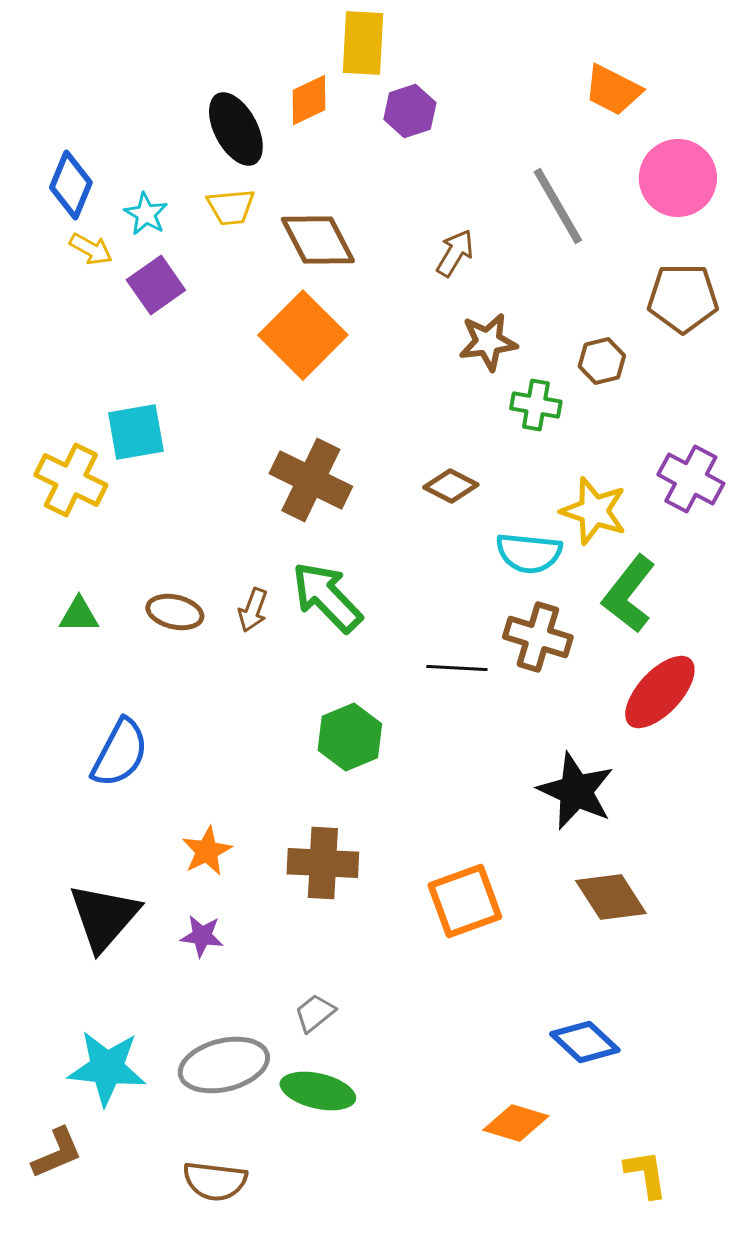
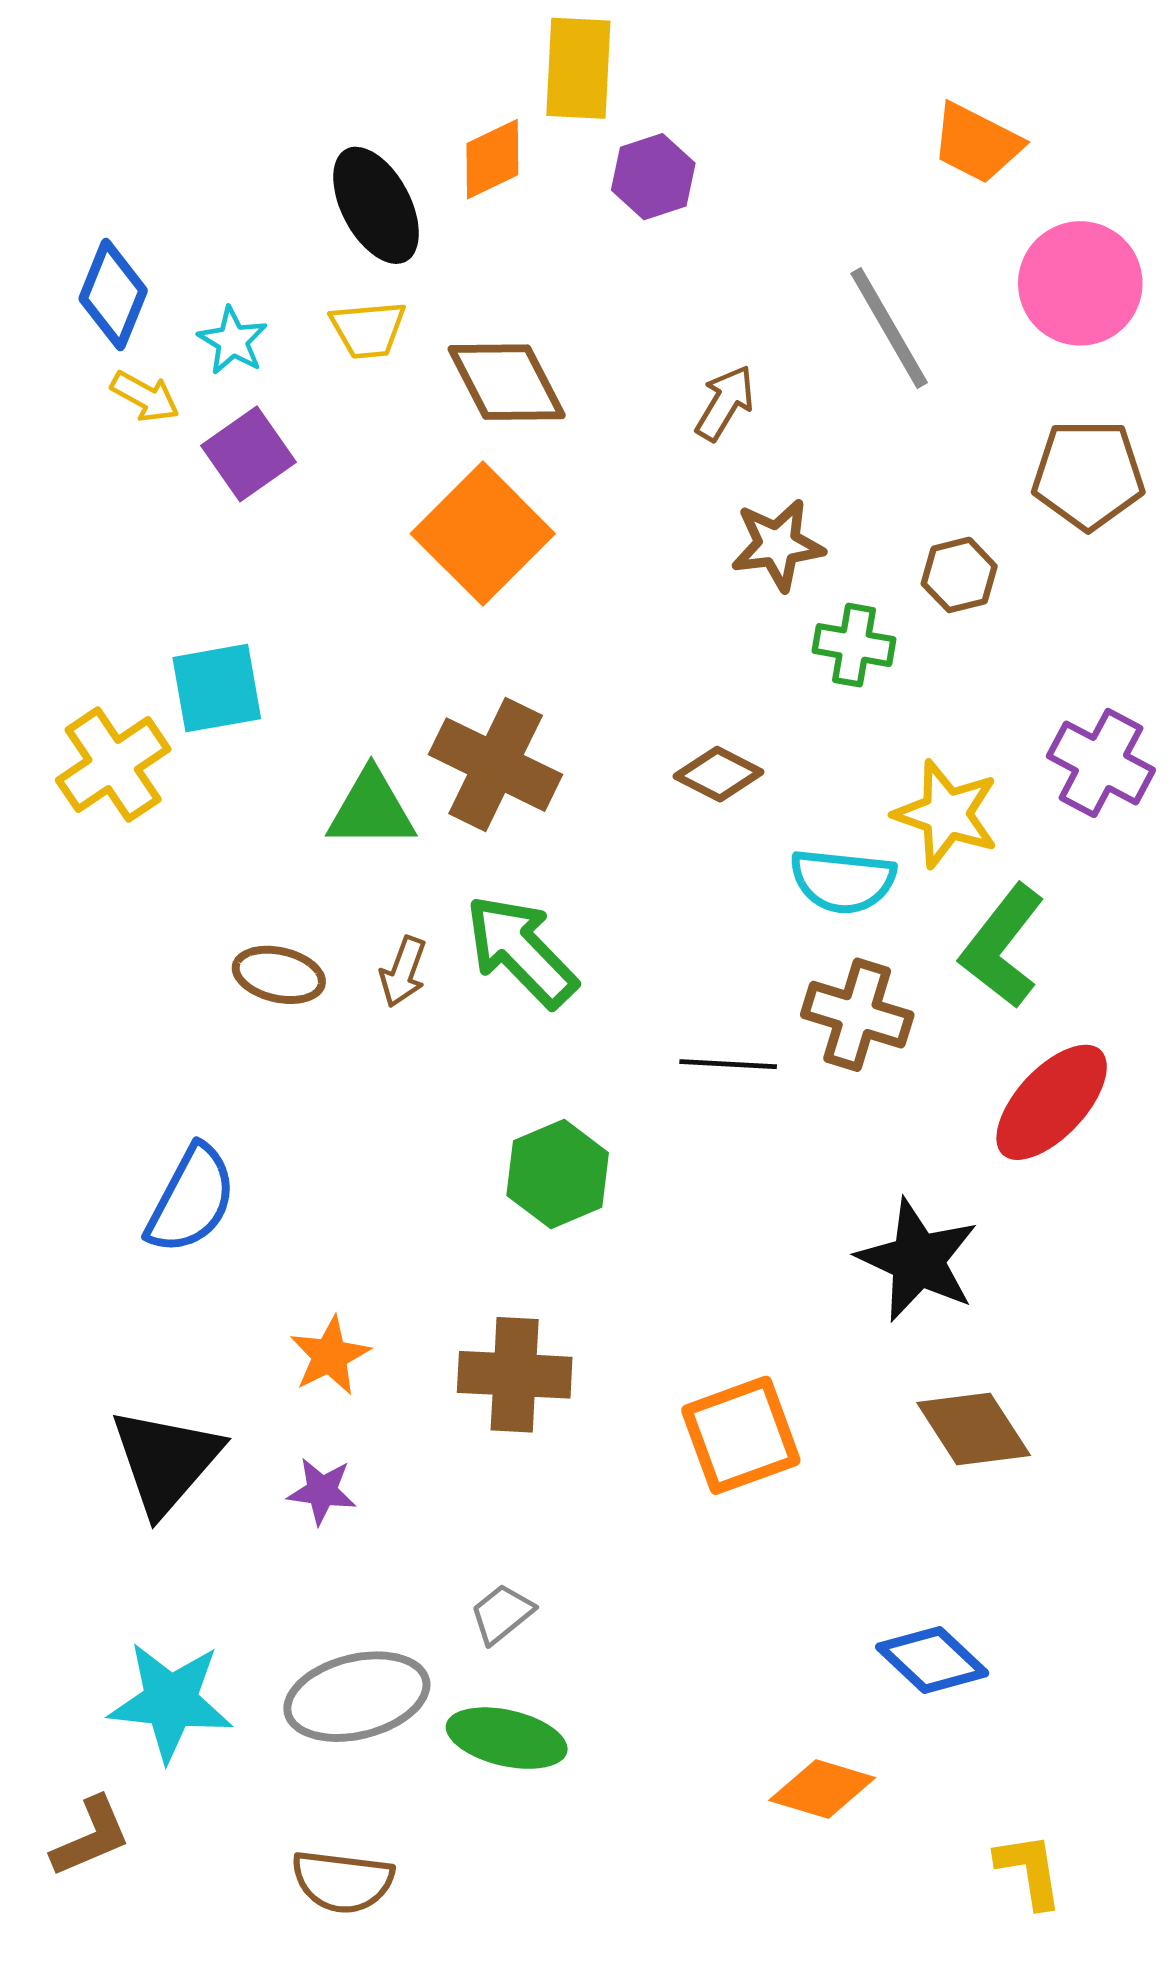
yellow cross: (71, 480) -> (113, 765), turned 30
green triangle: (79, 615) -> (371, 809), moved, size x1.4

